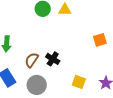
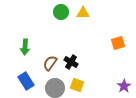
yellow square: (79, 82) -> (77, 85), moved

